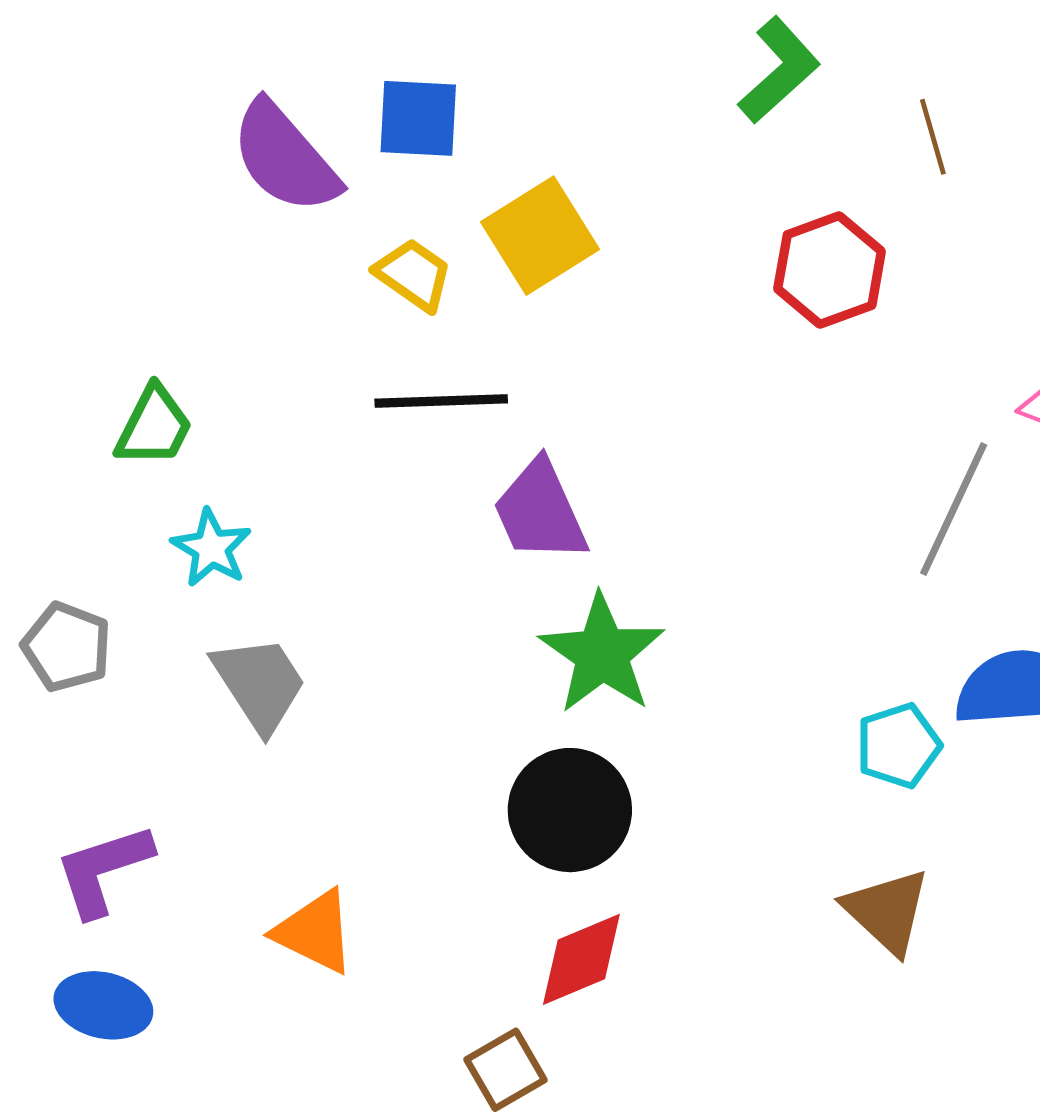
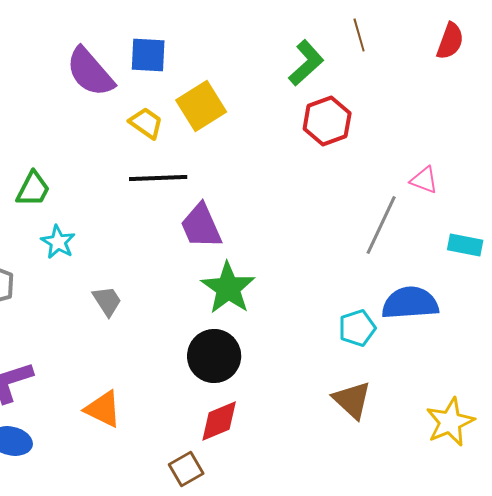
green L-shape: (779, 70) -> (306, 63), moved
brown line: (933, 137) -> (359, 35), moved
gray trapezoid: (260, 684) -> (107, 301), moved, size x0.7

